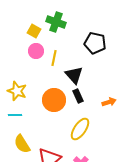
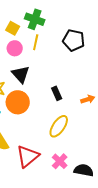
yellow line: (54, 58) -> (36, 42), moved
black triangle: (74, 75) -> (21, 74), moved
orange circle: (54, 100) -> (18, 102), moved

